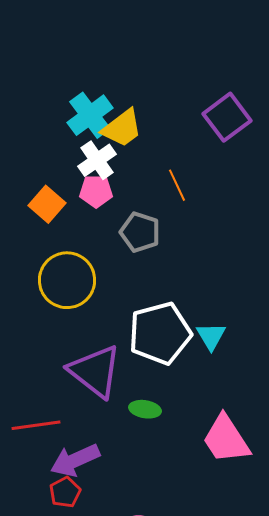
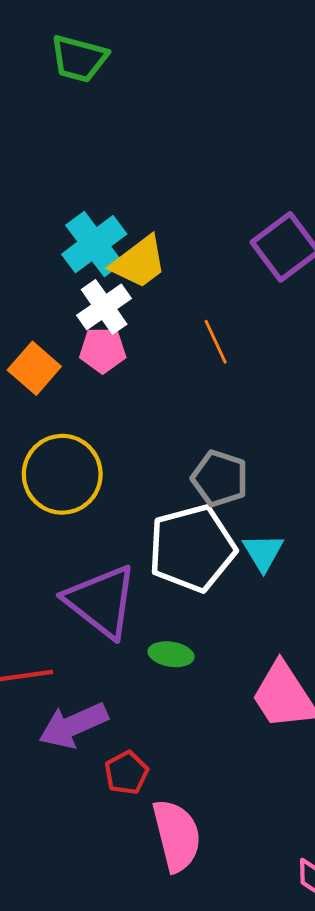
gray pentagon: (140, 232) -> (220, 478), moved
red pentagon: (65, 492) -> (126, 773), moved

